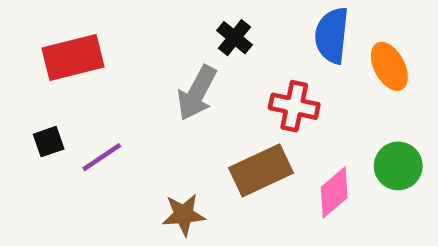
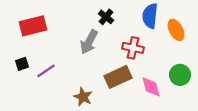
pink diamond: (334, 192) -> (151, 87), turned -65
brown star: (184, 215) -> (83, 97), turned 30

